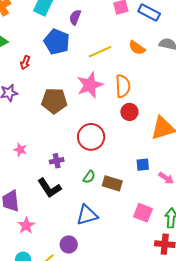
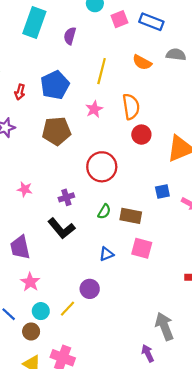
blue pentagon: (57, 42) -> (55, 85), moved, turned 30
yellow line: (100, 52) -> (102, 71), turned -45
pink star: (90, 85) -> (94, 109), size x0.6
pink square: (143, 213) -> (142, 248), moved
blue triangle: (87, 215) -> (106, 254), size x0.6
pink star: (26, 226) -> (30, 282), moved

